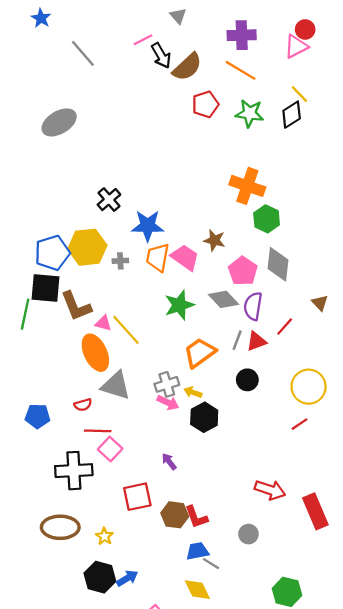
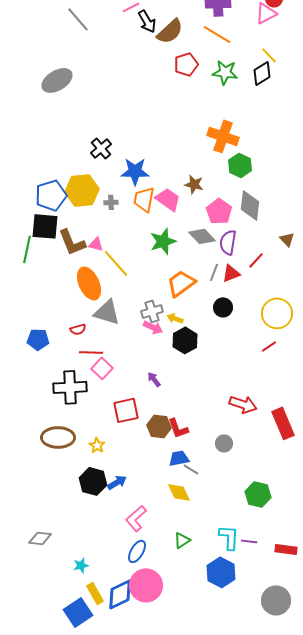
pink triangle: (103, 323) -> (96, 244), moved

